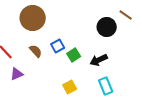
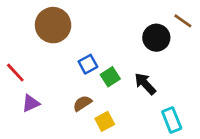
brown semicircle: (36, 51) -> (82, 103), moved, turned -80
black arrow: (99, 60) -> (145, 84), turned 72
cyan rectangle: (106, 86) -> (172, 120), moved

